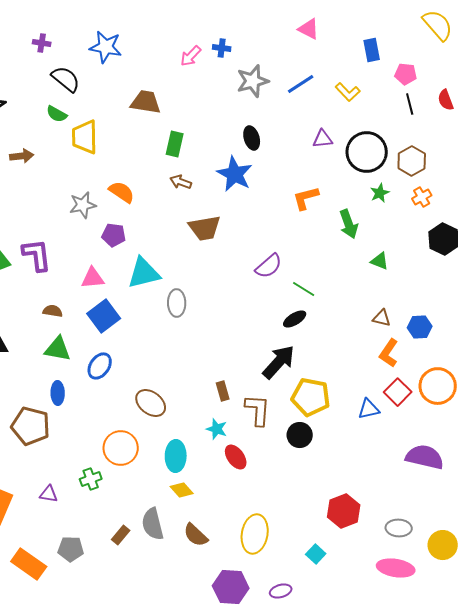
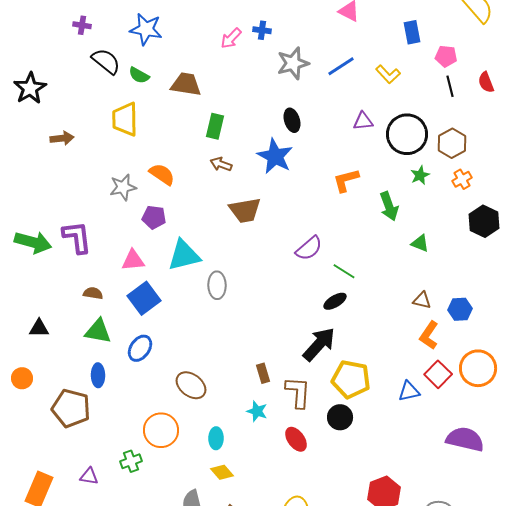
green semicircle: (57, 114) -> (139, 75), moved
cyan ellipse: (176, 456) -> (216, 438), size x0.7
red ellipse: (236, 457) -> (296, 439), moved

